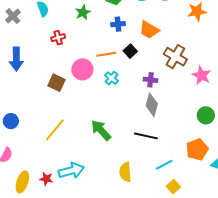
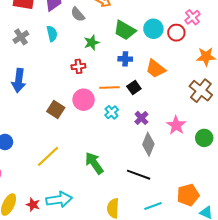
red cross: (58, 38) -> (78, 66), moved
brown cross: (175, 57) -> (201, 91), moved
pink star: (201, 75) -> (176, 125), moved
purple cross: (151, 80) -> (141, 118), moved, turned 32
green circle: (206, 115) -> (204, 138), moved

